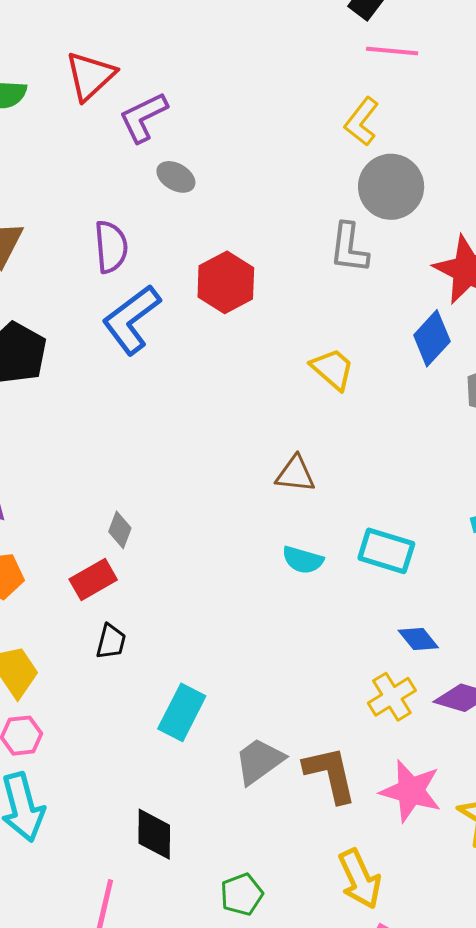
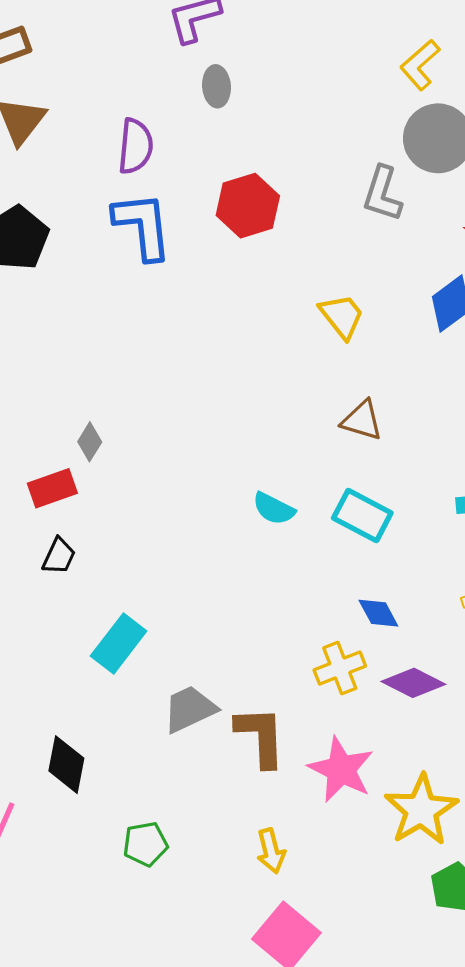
gray ellipse: (176, 177) -> (217, 86), turned 45
blue L-shape: (131, 320) -> (143, 226), turned 110
brown triangle: (295, 474) -> (362, 420), moved
yellow arrow: (360, 879) -> (271, 851), size x0.7

